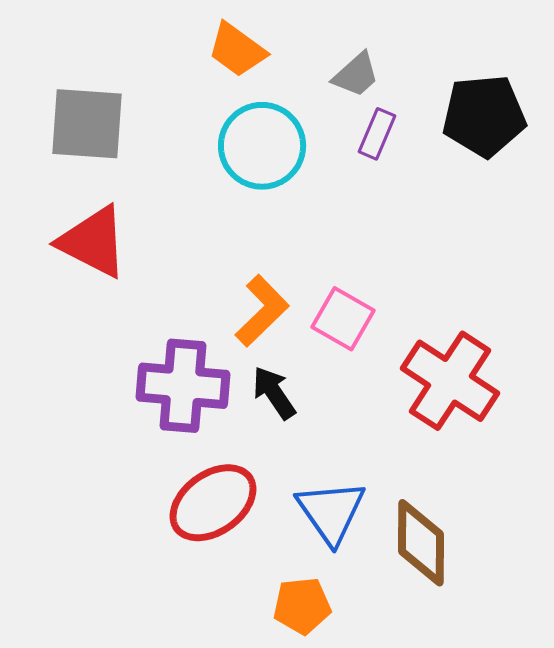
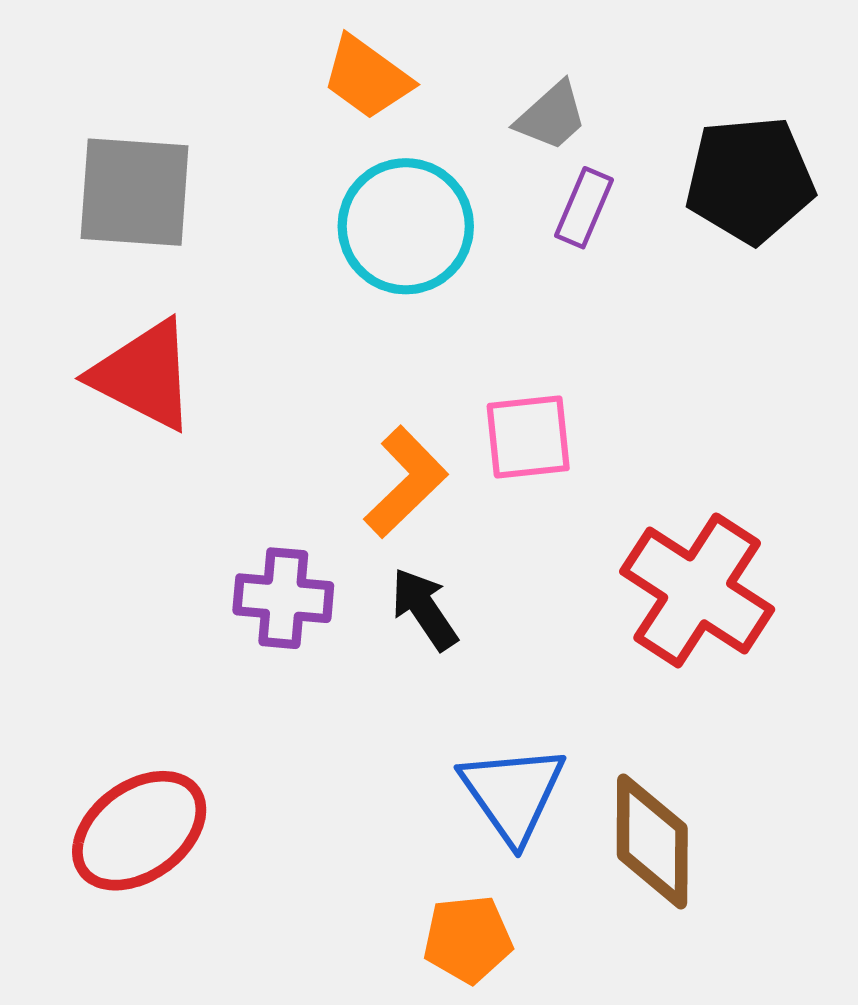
pink square: (343, 319) -> (528, 437), moved, turned -36
purple cross: (183, 386) -> (283, 598), size x0.7
red ellipse: (213, 503) -> (139, 831), moved

